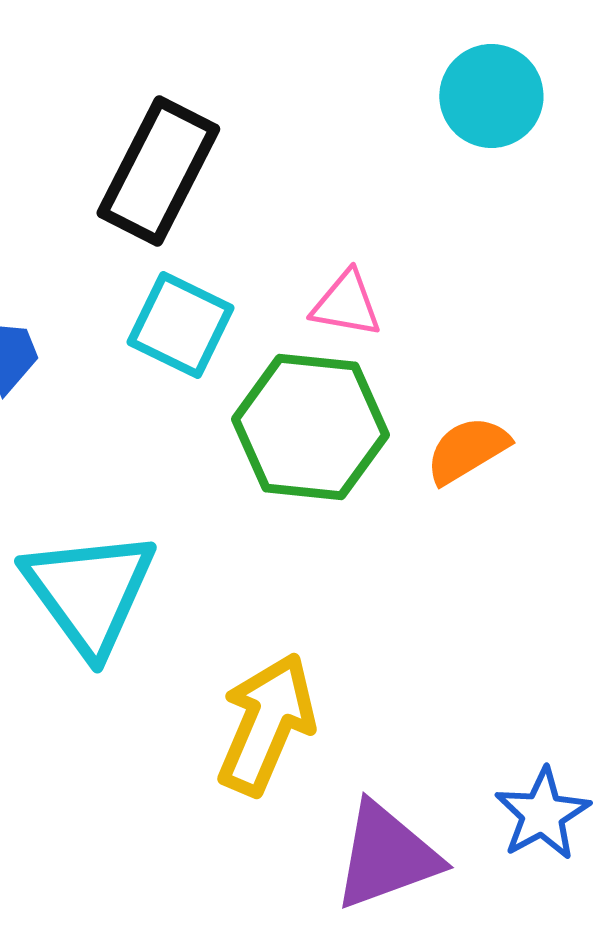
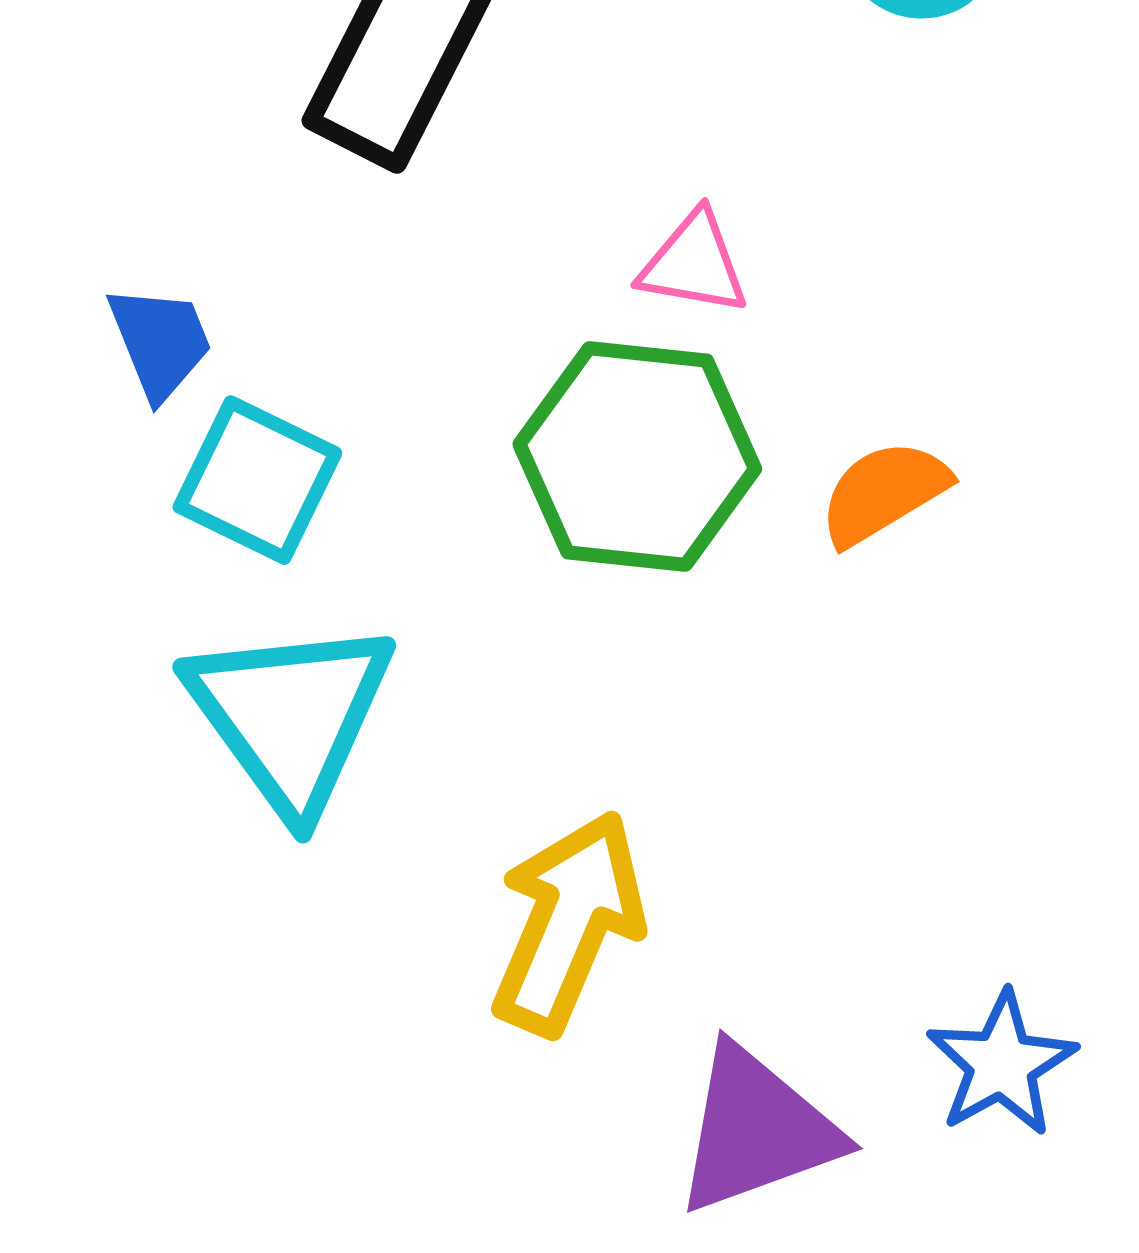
cyan square: (180, 325) -> (257, 480), moved

